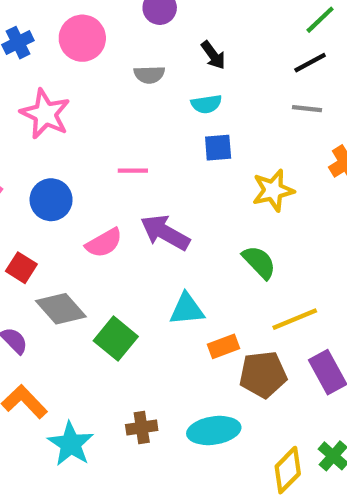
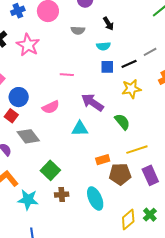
black line: (310, 63) -> (129, 64), moved
gray line: (307, 109) -> (150, 52), turned -40
blue circle: (51, 200) -> (19, 97), moved
purple arrow: (165, 233) -> (92, 102), moved
cyan triangle: (187, 309) -> (80, 129), moved
green square: (116, 339) -> (50, 170), moved
cyan ellipse: (214, 430) -> (95, 199), turned 70
cyan star: (71, 444) -> (28, 200), turned -30

